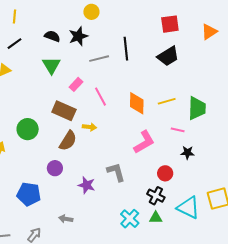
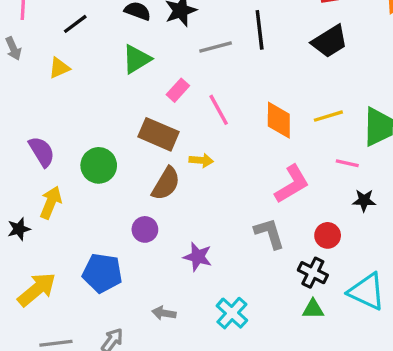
green triangle: (51, 65) -> (137, 59), turned 30
gray L-shape: (116, 172) -> (269, 233), moved
cyan cross: (130, 219) -> (232, 313), moved

